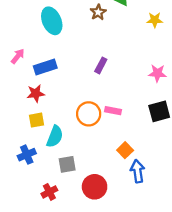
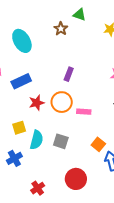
red star: (36, 93) -> (37, 103), moved
orange circle: (89, 114) -> (62, 102), moved
gray square: (67, 164) -> (61, 141), moved, turned 35

